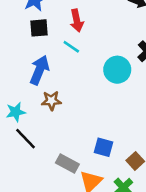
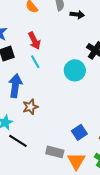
cyan line: (71, 47) -> (35, 62), turned 40
blue square: (104, 147) -> (79, 132), turned -35

